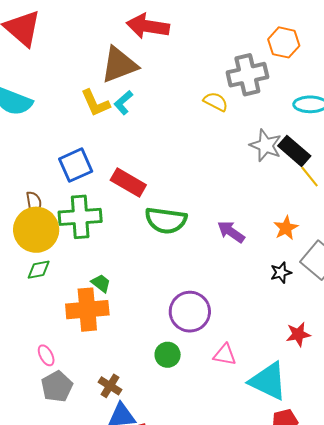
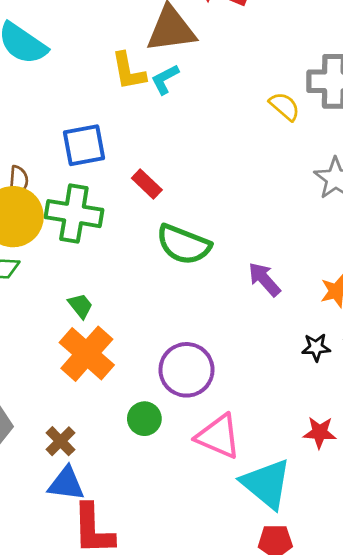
red rectangle: (128, 183) -> (147, 184), size x0.7
orange cross: (87, 310) -> (87, 354), moved, turned 33
pink triangle: (225, 355) -> (218, 436), size x1.5

